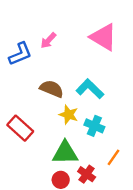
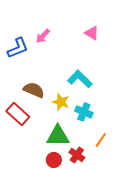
pink triangle: (103, 37) -> (92, 33), size x0.6
brown semicircle: (52, 89) -> (34, 90), moved

